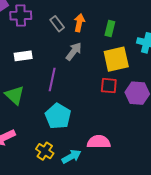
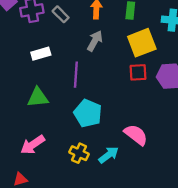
gray rectangle: (57, 24) -> (61, 14), moved
green triangle: (15, 95) -> (38, 97), turned -40
pink semicircle: (99, 142) -> (136, 135), turned 45

